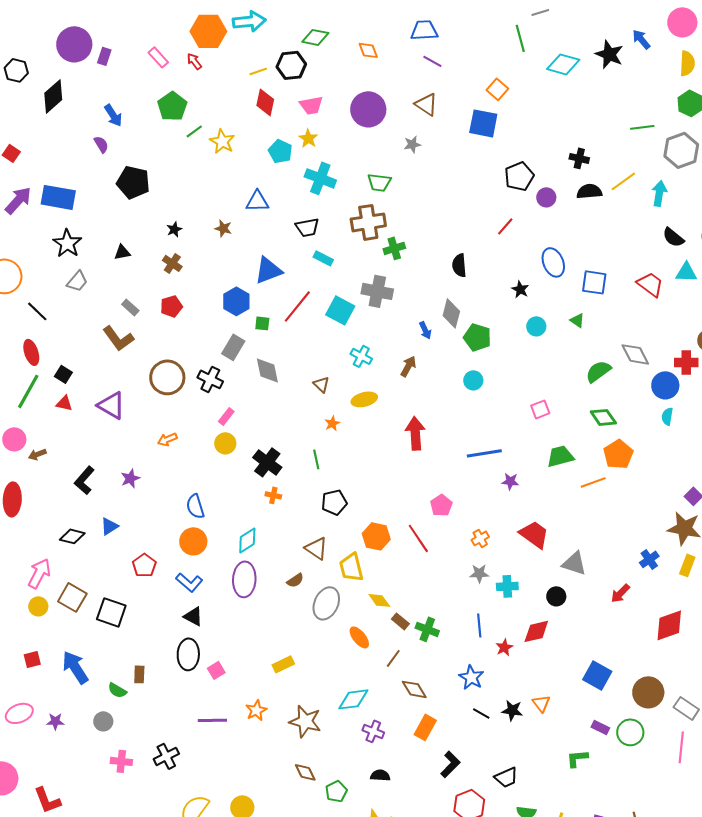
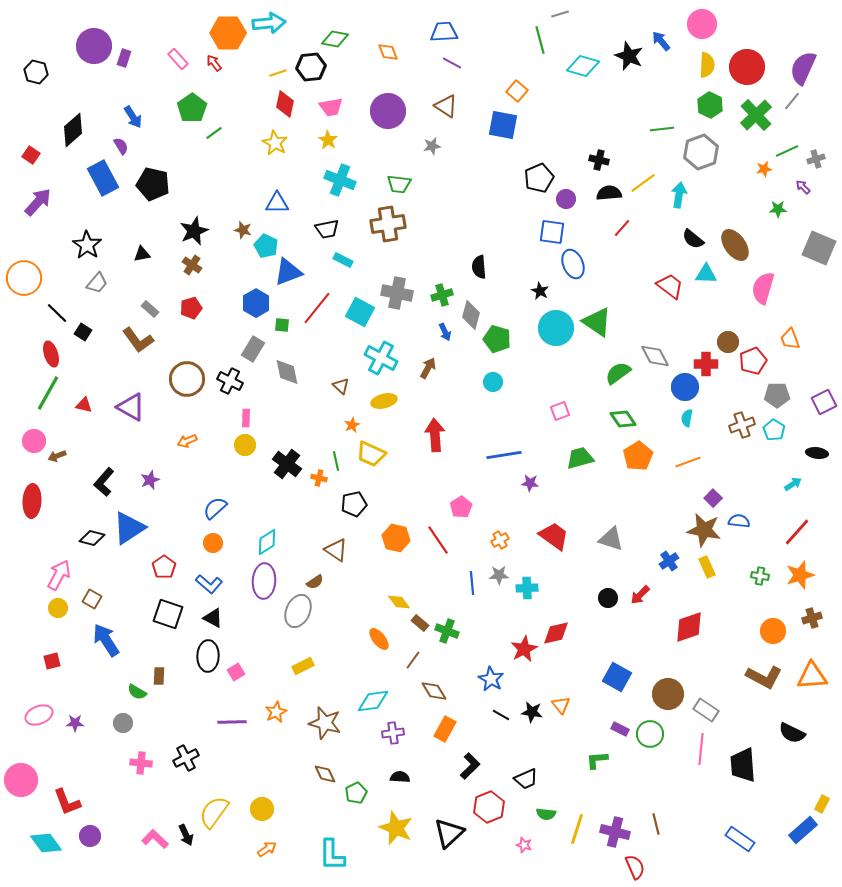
black diamond: (53, 96) -> (73, 130), moved
yellow star: (222, 141) -> (275, 143), moved
cyan pentagon: (280, 151) -> (266, 246), moved
blue rectangle: (58, 197) -> (103, 178), moved, turned 52
red line: (505, 226) -> (622, 228), moved
black star: (174, 229) -> (194, 231), size x1.8
green cross: (394, 248) -> (442, 295), moved
blue square: (594, 282) -> (552, 232), moved
green triangle: (577, 320) -> (597, 322), size x2.0
cyan circle: (536, 326) -> (556, 328), size x1.8
cyan cross: (361, 356) -> (381, 358), size x1.5
black square: (63, 374) -> (83, 332), moved
pink rectangle: (226, 416) -> (246, 418), turned -36
orange line: (593, 482) -> (688, 462), moved
orange cross: (273, 495) -> (319, 478), moved
blue semicircle: (195, 506) -> (215, 508), turned 65
blue triangle: (109, 526) -> (129, 528), size x1.8
orange circle: (193, 541) -> (213, 543), size x0.7
gray triangle: (574, 563) -> (611, 539), moved
yellow rectangle: (687, 565) -> (707, 567), turned -45
yellow trapezoid: (351, 567) -> (371, 454), moved, turned -52
black circle: (556, 596) -> (608, 598), moved
brown square: (72, 597) -> (92, 599), size x0.7
gray ellipse: (326, 603) -> (298, 611), moved
black square: (111, 612) -> (168, 614), moved
blue line: (479, 625) -> (472, 583), moved
red star: (504, 647) -> (524, 649), size x1.5
blue arrow: (75, 667) -> (106, 640), moved
purple cross: (373, 731) -> (393, 733), turned -30

